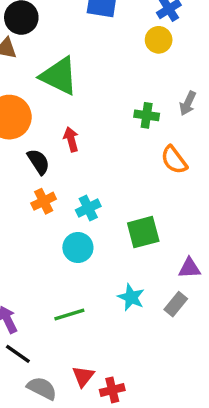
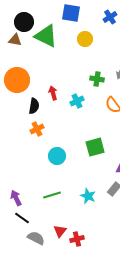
yellow circle: (159, 40) -> (85, 39), moved
green triangle: (59, 76) -> (46, 36), moved
black semicircle: (38, 162) -> (34, 106), turned 42
cyan cross: (88, 208) -> (77, 101), moved
cyan star: (131, 297) -> (88, 196), moved

